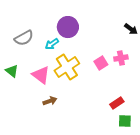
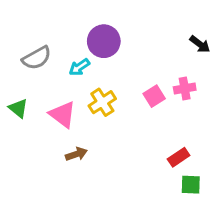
yellow cross: (67, 67) -> (102, 102), size x0.7

